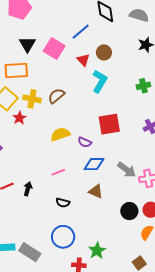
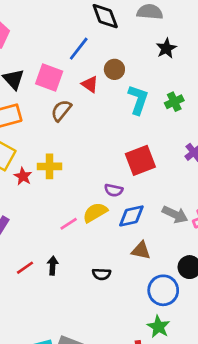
cyan L-shape: (100, 81) -> (138, 100), moved
brown semicircle: (56, 96) -> (61, 111), moved
yellow cross: (32, 99) -> (50, 166), moved
yellow semicircle: (60, 134) -> (95, 212), moved
pink line: (58, 172) -> (69, 224), moved
blue circle: (63, 237) -> (163, 290), moved

